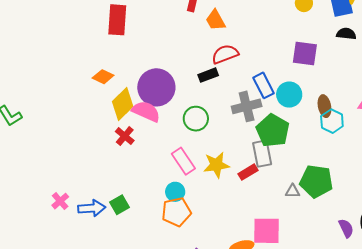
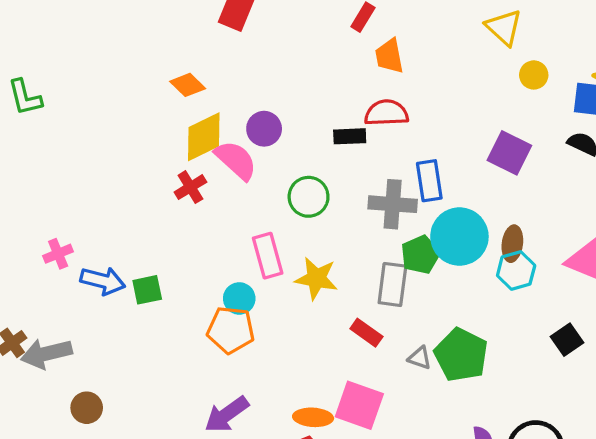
purple circle: (156, 87) -> (264, 129), size x0.6
cyan circle: (289, 95) -> (459, 237), moved, size x1.4
green pentagon: (273, 131) -> (420, 255), size x0.7
red rectangle: (248, 172) -> (366, 333), moved, turned 48

